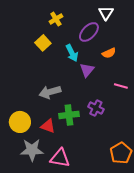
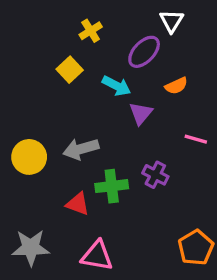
cyan arrow: (72, 53) -> (117, 86), turned -36
yellow circle: (20, 122) -> (29, 157), moved
gray star: (32, 150) -> (31, 248), moved

